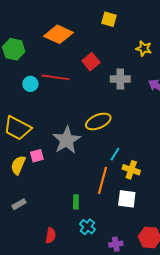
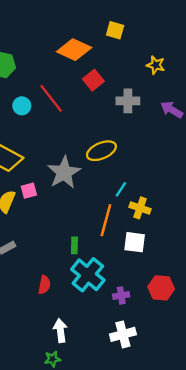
orange diamond: (58, 34) -> (74, 50), moved
red line: (55, 77) -> (51, 98), turned 44
cyan cross: (87, 227) -> (88, 275), size x1.8

